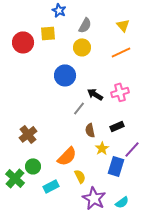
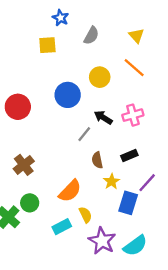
red circle: (23, 42) -> (18, 107), moved
yellow circle: (82, 47) -> (100, 77), moved
orange line: (121, 52) -> (134, 68), turned 66
cyan rectangle: (51, 186) -> (62, 227), moved
cyan semicircle: (122, 202) -> (135, 246), size x1.5

